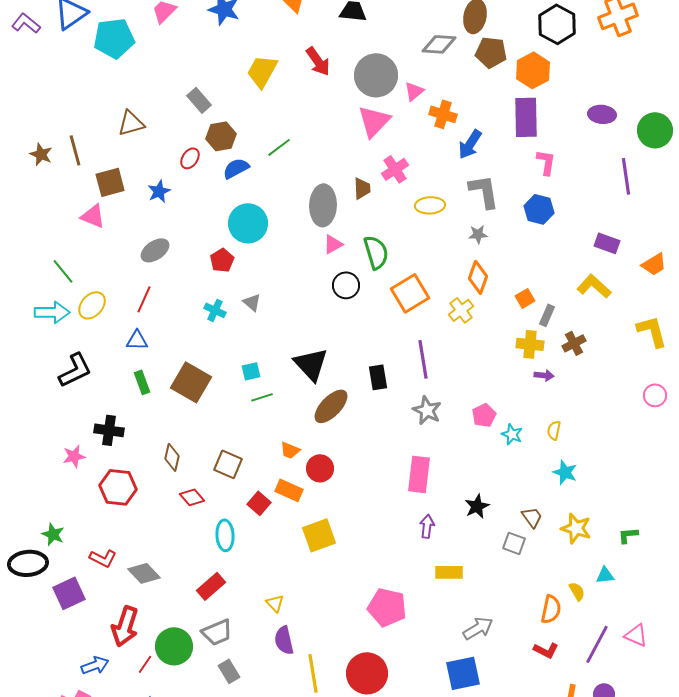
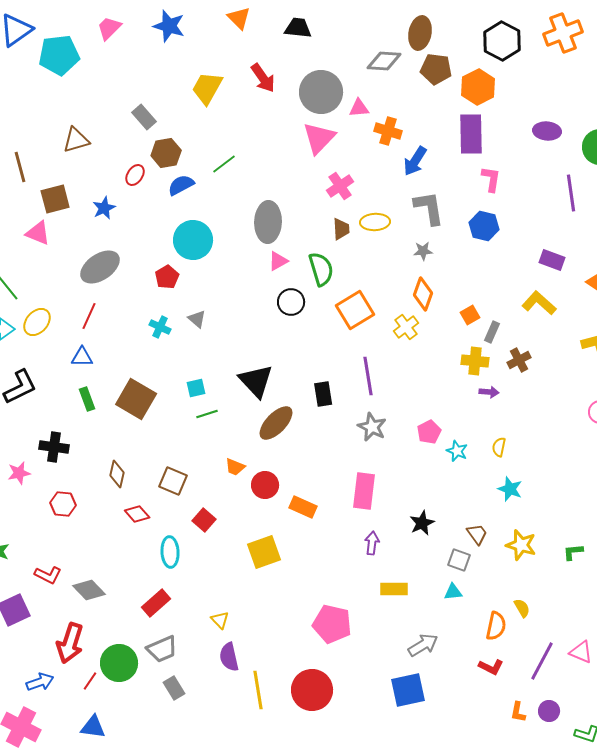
pink triangle: (414, 91) -> (359, 108), turned 35
brown trapezoid: (362, 188) -> (341, 229), moved
gray ellipse: (155, 250) -> (100, 267), size x1.4
red hexagon: (118, 487) -> (63, 504), size x0.7
orange rectangle: (289, 490) -> (303, 507), moved
cyan triangle: (605, 575) -> (453, 592), moved

